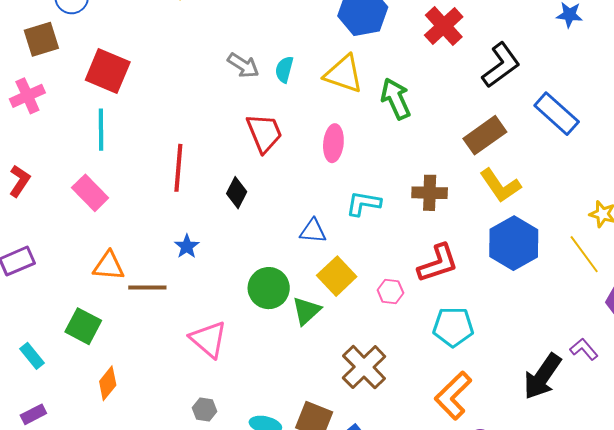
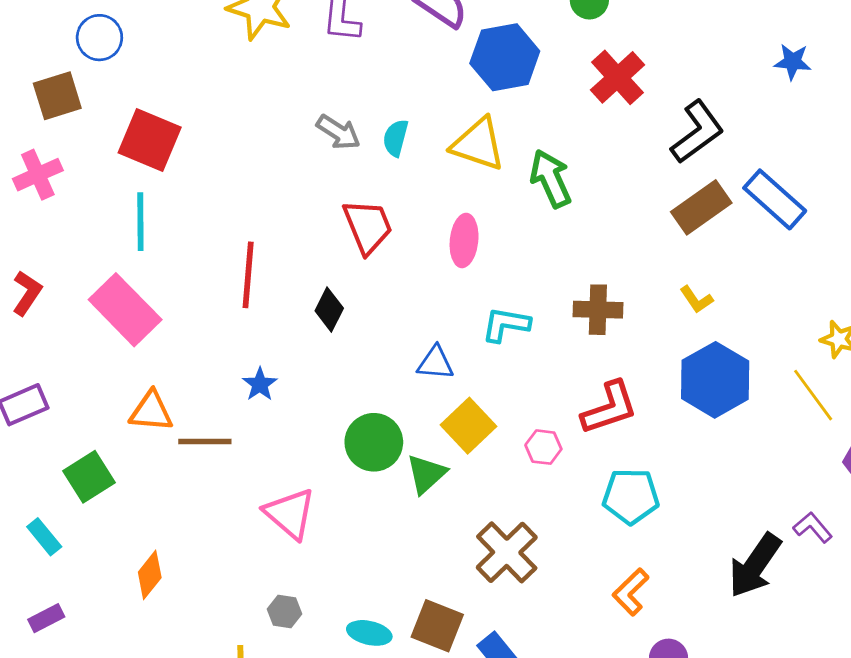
brown rectangle: (485, 135) -> (701, 207), moved
yellow L-shape: (500, 186) -> (696, 299), size x0.6
pink rectangle: (90, 193) -> (125, 310), size x1.4
green square: (83, 326) -> (89, 477), moved, turned 30
orange L-shape: (453, 396) -> (631, 592), size x0.7

